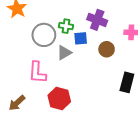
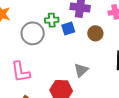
gray triangle: (64, 53) -> (81, 70), moved
pink L-shape: (37, 72) -> (21, 72), moved

